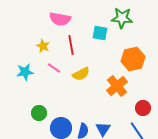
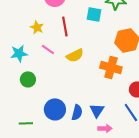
orange cross: (117, 86) -> (111, 67), turned -35
green circle: (39, 113) -> (28, 79), moved

